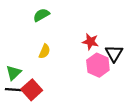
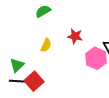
red star: (90, 42) -> (75, 36), moved

